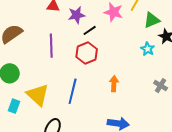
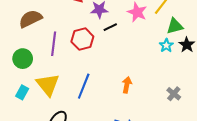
purple line: (51, 46) -> (54, 44), moved
cyan star: (148, 49) -> (166, 45), moved
red hexagon: (87, 53) -> (82, 39), moved

